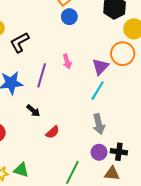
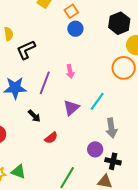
purple triangle: (100, 67) -> (71, 108), moved
gray arrow: (99, 124) -> (111, 128), moved
purple circle: (99, 152) -> (95, 149), moved

